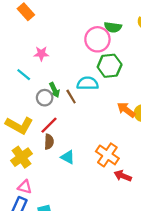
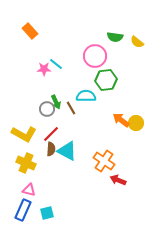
green semicircle: (113, 27) -> (115, 37), moved
cyan line: (24, 75) -> (56, 64), moved
yellow cross: (21, 157) -> (26, 163), turned -30
cyan triangle: (68, 157) -> (67, 151), moved, size x1.5

